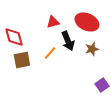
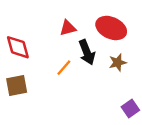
brown square: (22, 60) -> (17, 86), moved

